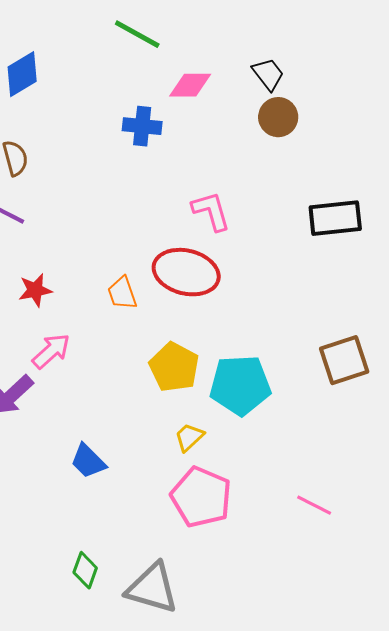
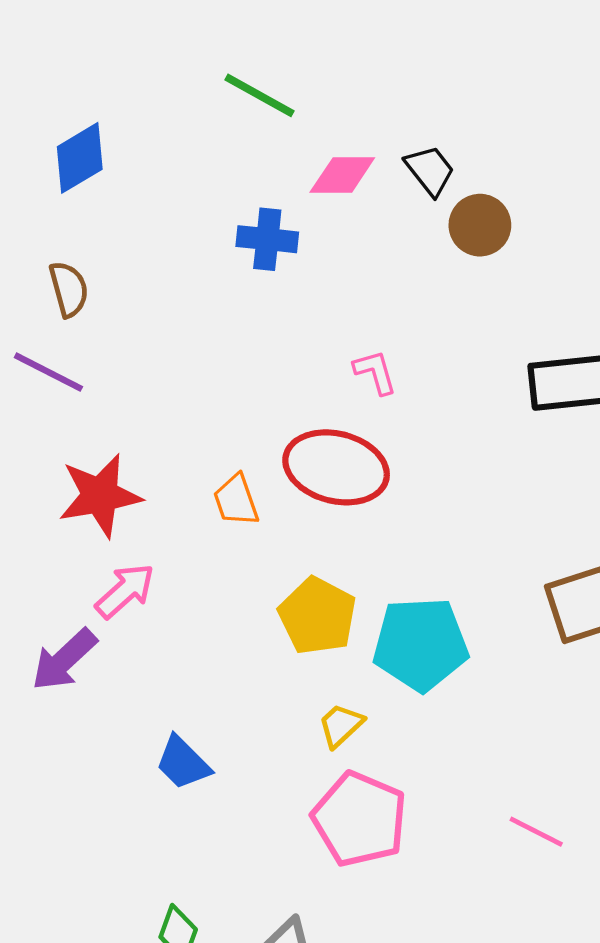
black trapezoid: (268, 74) -> (430, 170), moved
pink L-shape: (211, 211) -> (375, 372), size x0.7
red star: (35, 290) -> (100, 496), size x1.6

